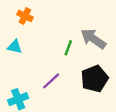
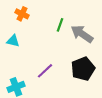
green line: (68, 48) -> (60, 25), moved

